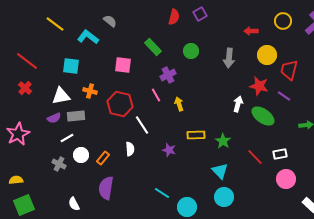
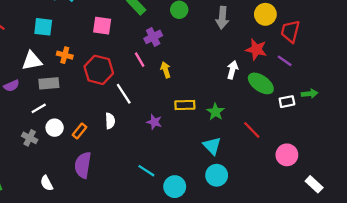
purple semicircle: (54, 118) -> (11, 86), moved
white rectangle: (280, 154) -> (287, 102), moved

